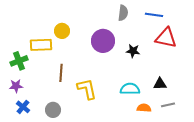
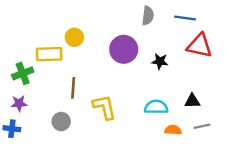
blue cross: (23, 107) -> (12, 129), moved, turned -32
gray circle: (53, 110) -> (61, 121), moved

